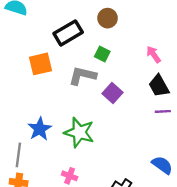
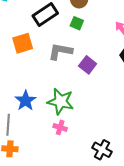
green square: (102, 54) -> (77, 23), moved
pink cross: (70, 176) -> (60, 127), moved

